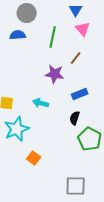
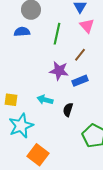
blue rectangle: (80, 94) -> (80, 81), moved
black semicircle: (75, 118) -> (68, 110), moved
orange square: (34, 158) -> (38, 155), size x1.5

